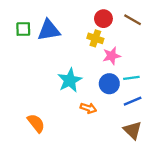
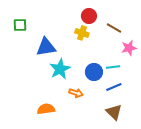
brown line: (133, 20) -> (114, 28), moved
blue triangle: (49, 30) -> (46, 47), moved
pink star: (112, 56) -> (129, 48), moved
orange semicircle: (36, 123) -> (46, 109), moved, turned -60

